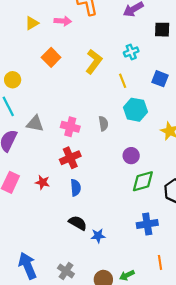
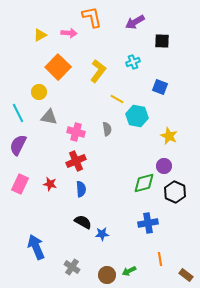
orange square: (51, 57) -> (58, 67), size x1.4
yellow circle: (13, 80) -> (39, 92), moved
yellow line: (123, 81) -> (117, 99), moved, turned -40
gray triangle: (35, 124) -> (49, 117), moved
purple circle: (131, 156) -> (164, 166), moved
blue arrow: (28, 266) -> (36, 247), moved

